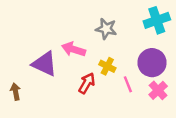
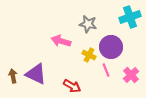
purple circle: (152, 63) -> (111, 47), moved
purple triangle: (45, 64) -> (36, 74), moved
red arrow: (87, 83) -> (72, 86), moved, turned 90

